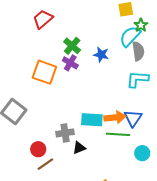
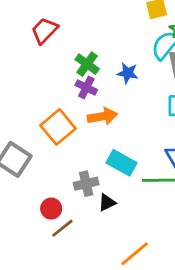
orange square: (44, 72) -> (58, 127), moved, turned 35
orange arrow: (115, 117) -> (102, 116), moved
cyan rectangle: (92, 120) -> (121, 163), turned 30

